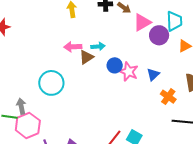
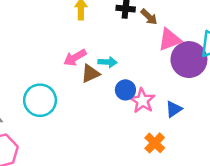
purple circle: (159, 35) -> (189, 60), size x1.4
pink arrow: (73, 47) -> (75, 58), turned -36
orange cross: (168, 97) -> (155, 143), moved

